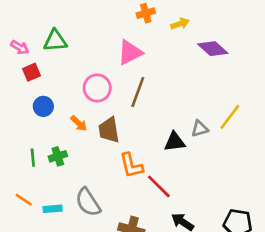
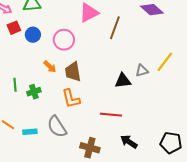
brown line: (138, 92) -> (115, 28), moved
blue circle: (43, 106) -> (33, 35), moved
green line: (33, 158) -> (15, 85), moved
orange L-shape: (131, 165) -> (71, 99), moved
red line: (159, 186) -> (111, 115), turned -40

